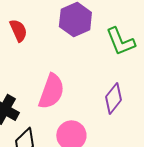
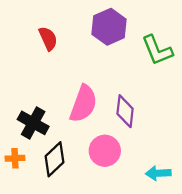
purple diamond: (113, 98) -> (125, 111), moved, turned -32

